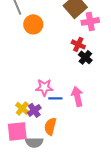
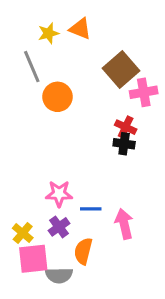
black cross: (85, 57) -> (124, 144), moved, turned -32
pink star: (44, 87) -> (59, 194), moved
pink arrow: (77, 96) -> (124, 224), moved
yellow cross: (22, 108) -> (23, 233), moved

